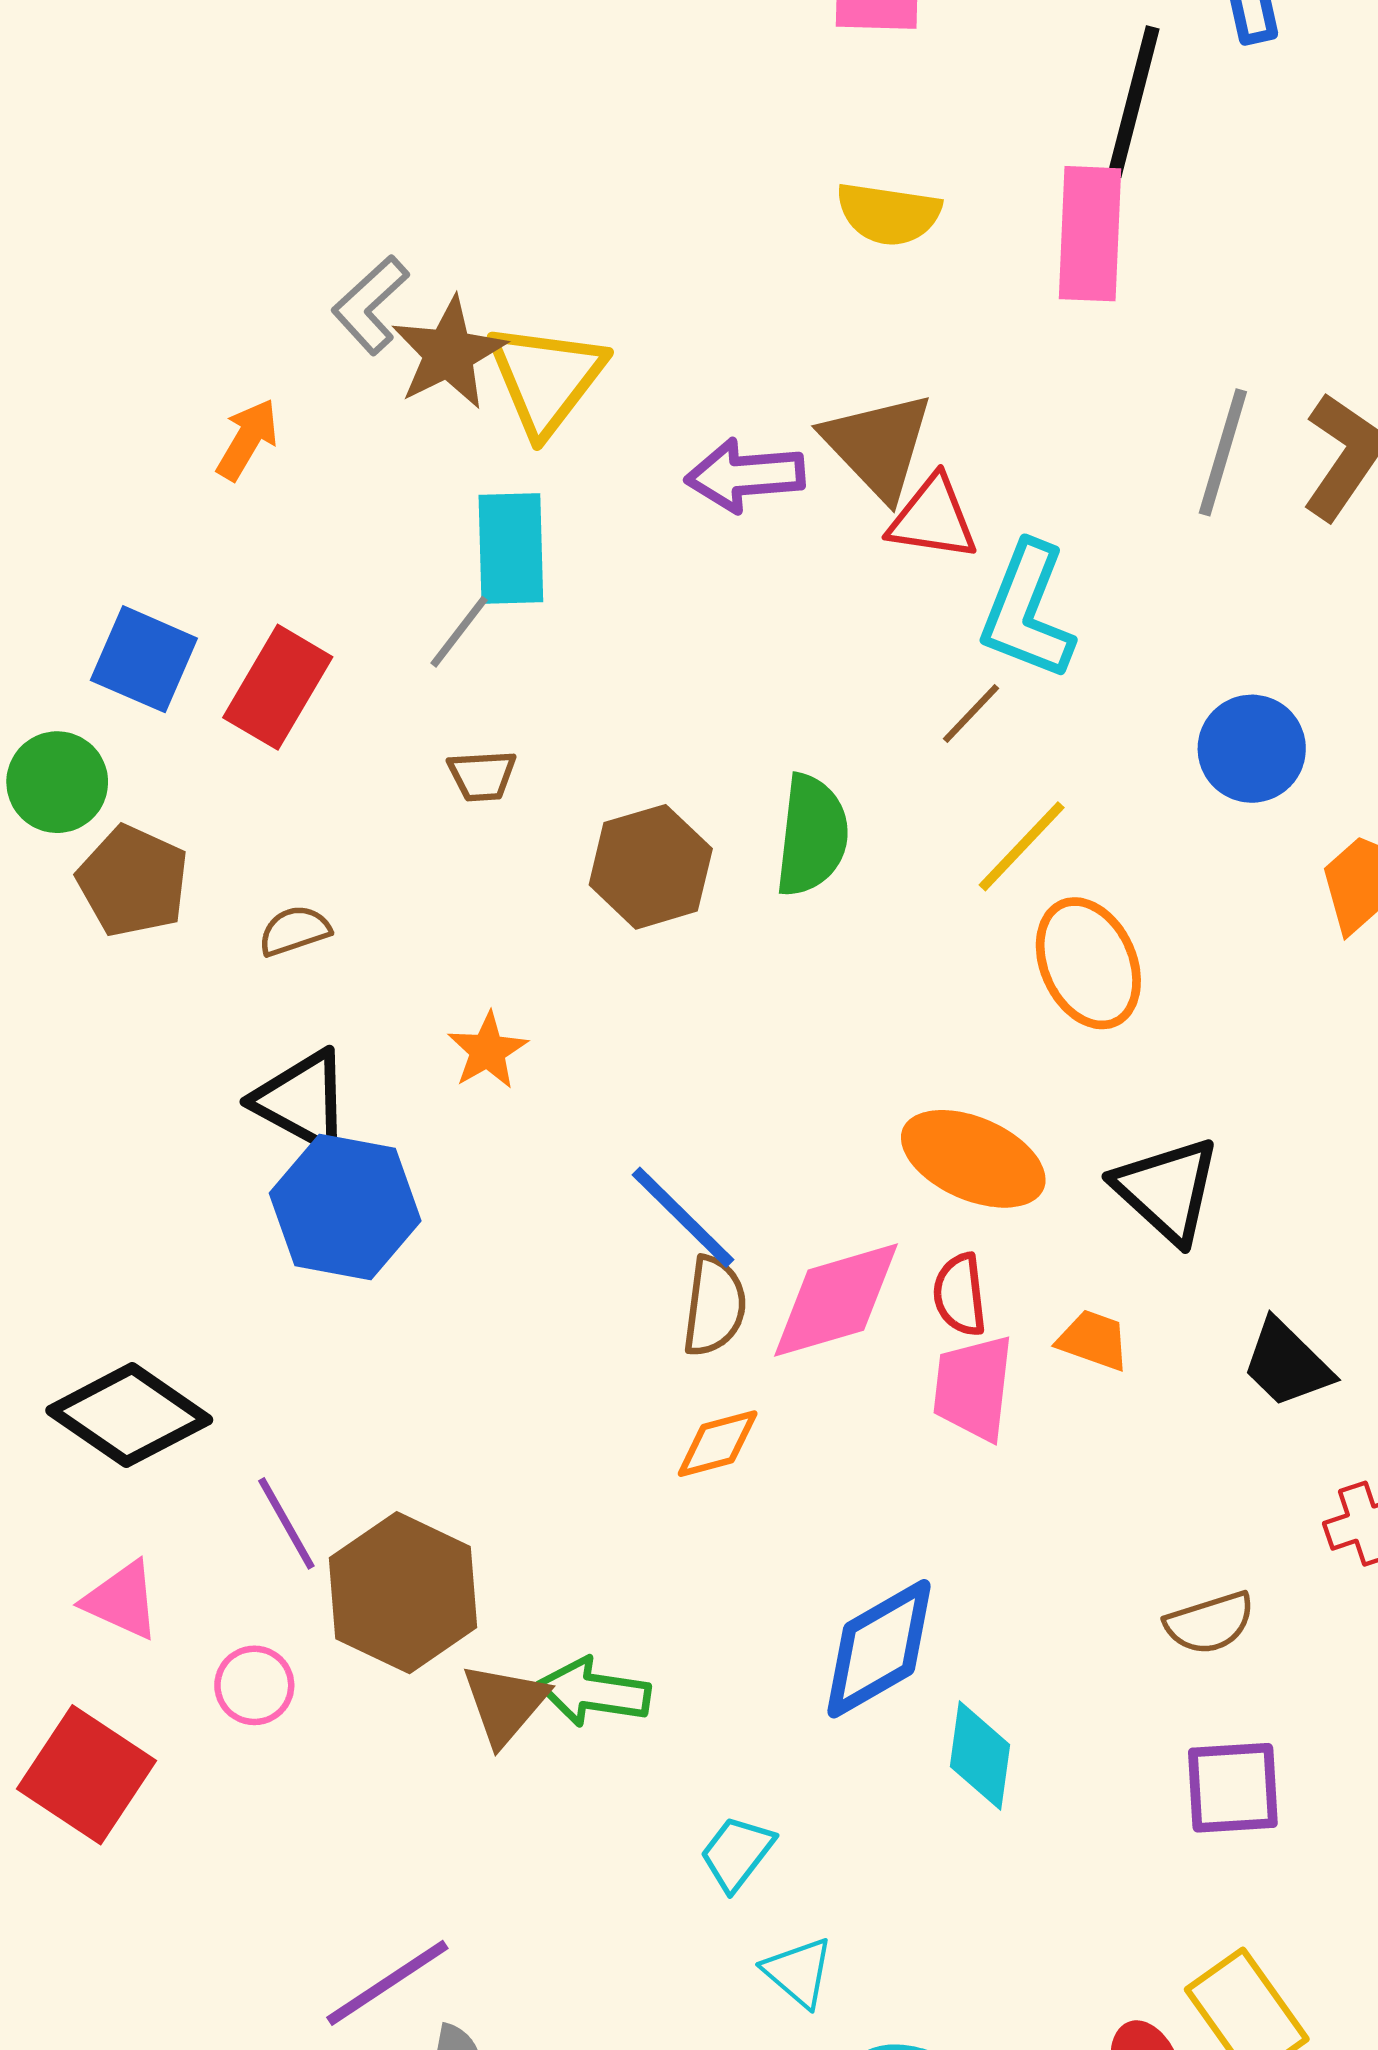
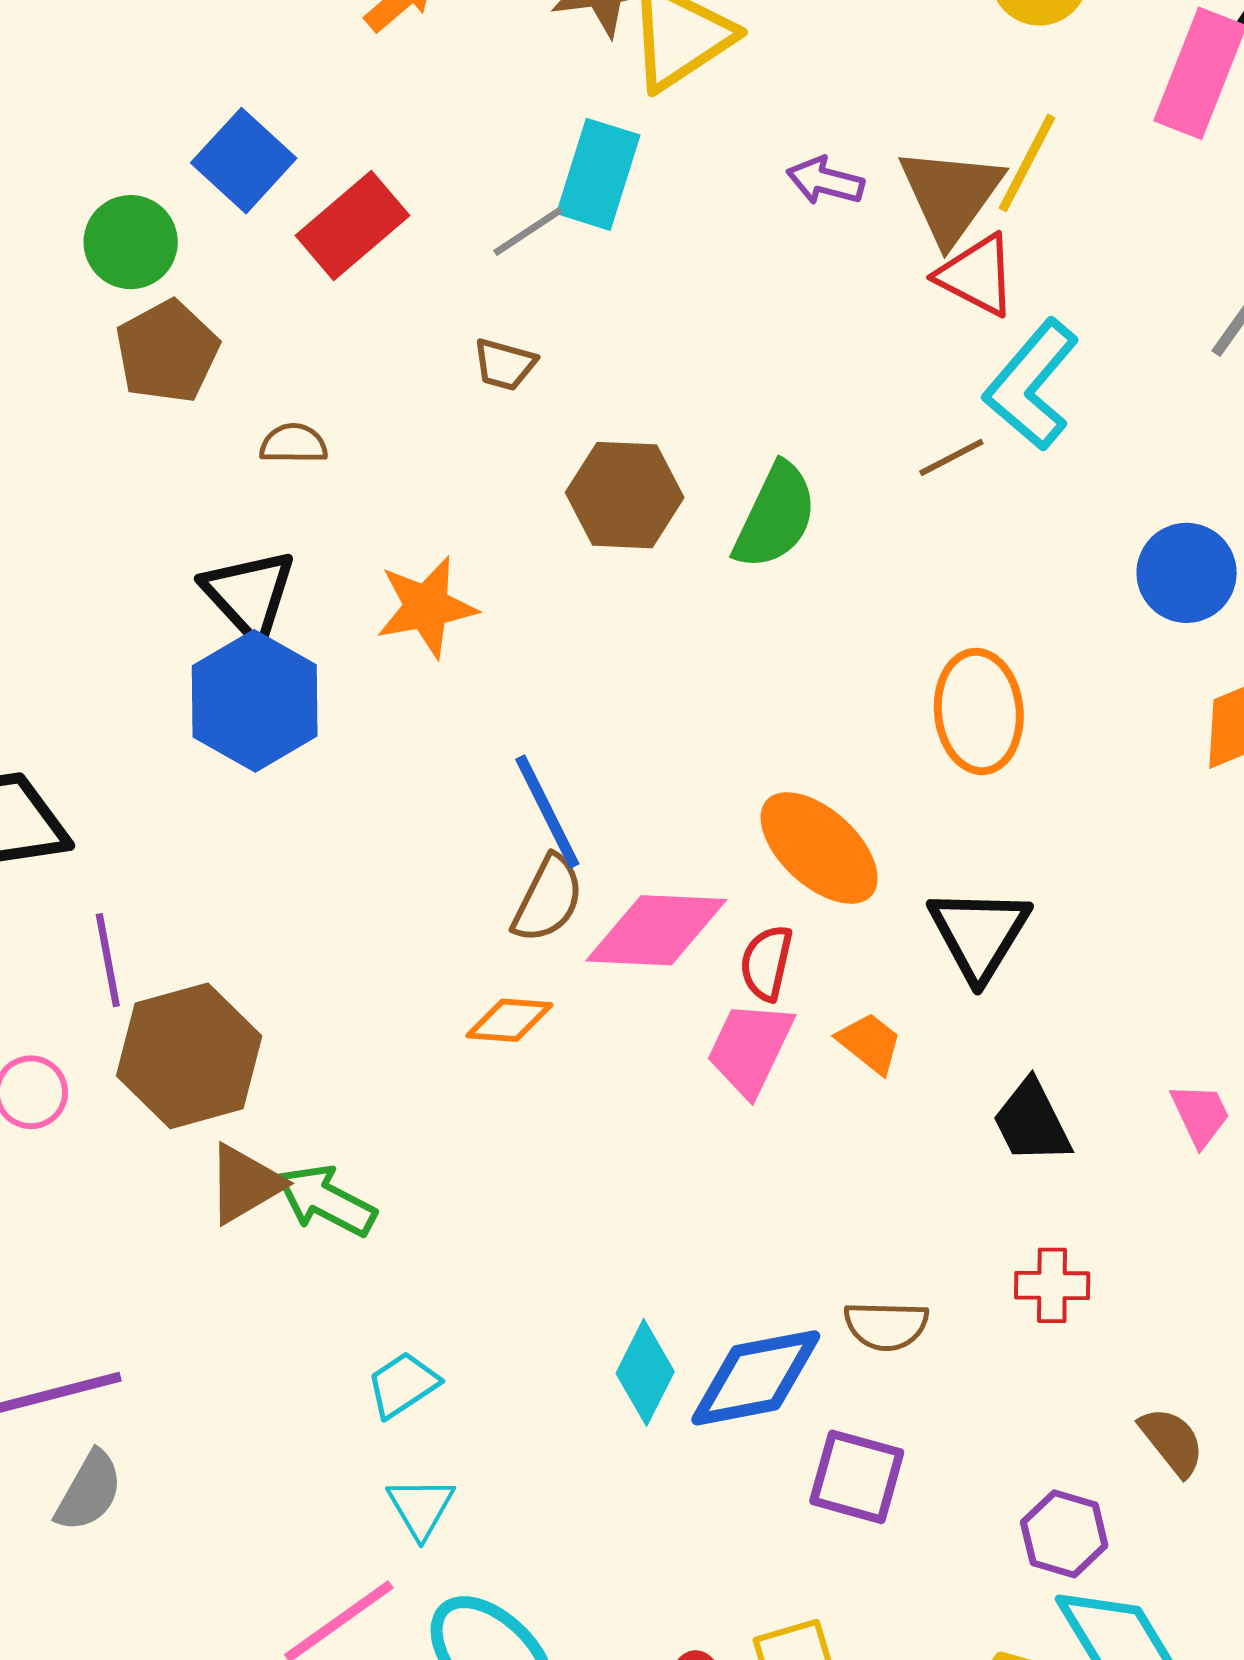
purple arrow: (745, 475) -> (825, 181), size x0.7
yellow line: (1022, 846) -> (1027, 163), moved, turned -35
orange star: (488, 1051) -> (426, 607), size x1.4
blue diamond: (879, 1649) -> (756, 1378), moved

